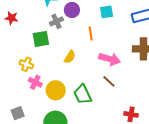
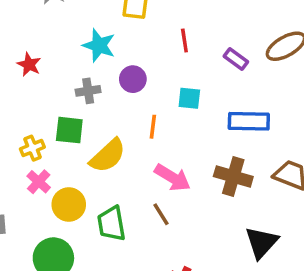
gray cross: (56, 21) -> (88, 91), moved
green square: (41, 39) -> (69, 130), moved
yellow semicircle: (70, 57) -> (108, 156), size x1.6
yellow cross: (26, 64) -> (32, 148), turned 32

